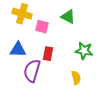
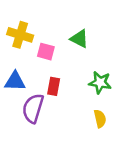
yellow semicircle: (76, 78) -> (100, 119), moved

